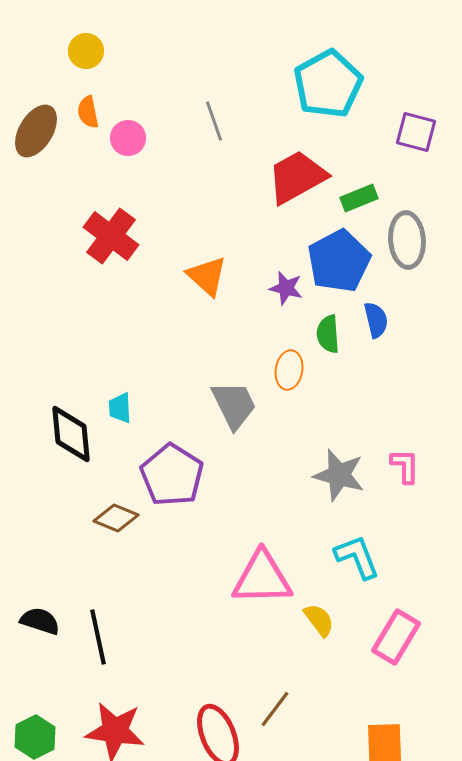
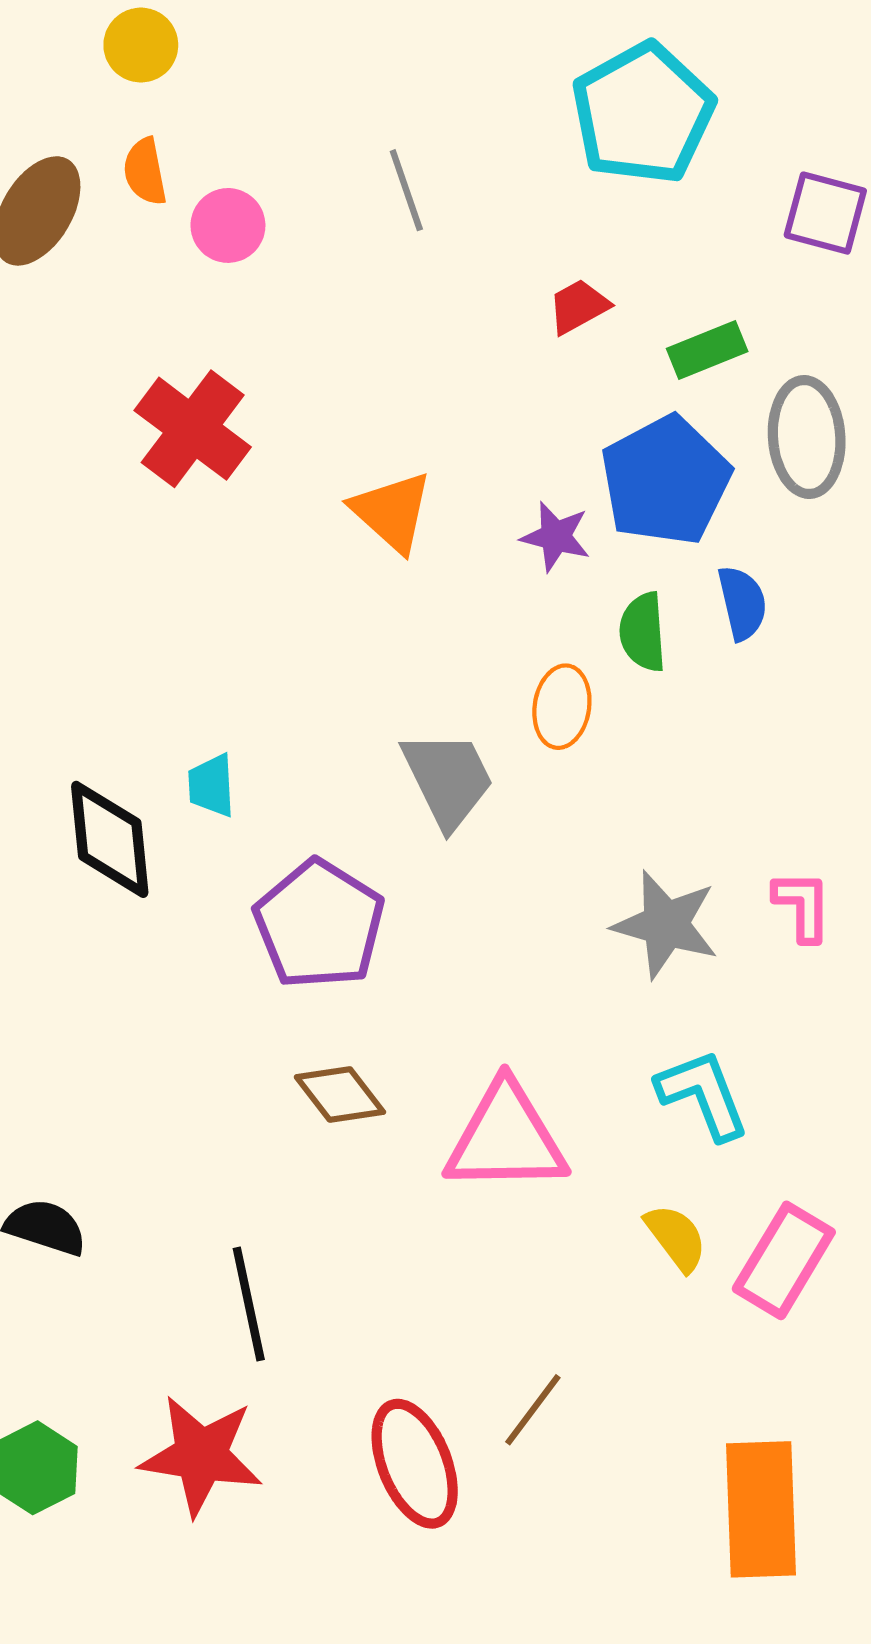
red trapezoid: (297, 177) -> (578, 306), size x0.5
brown diamond: (116, 518) -> (340, 1095), moved, turned 30
yellow semicircle: (319, 620) -> (676, 1238), moved
black line: (98, 637) -> (249, 1304), moved

